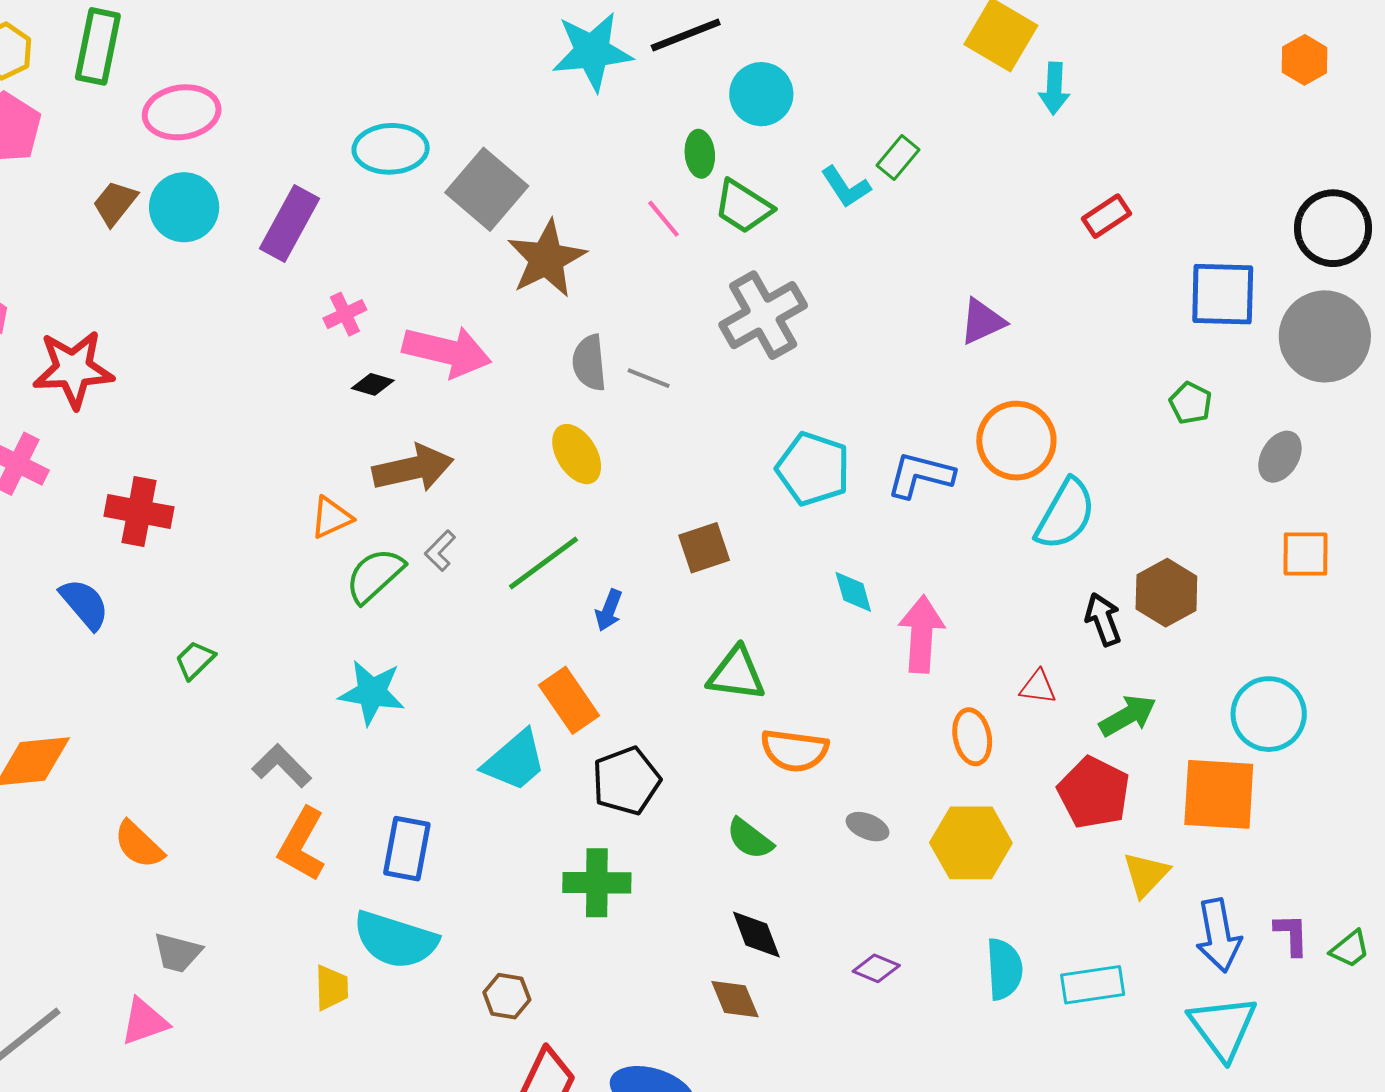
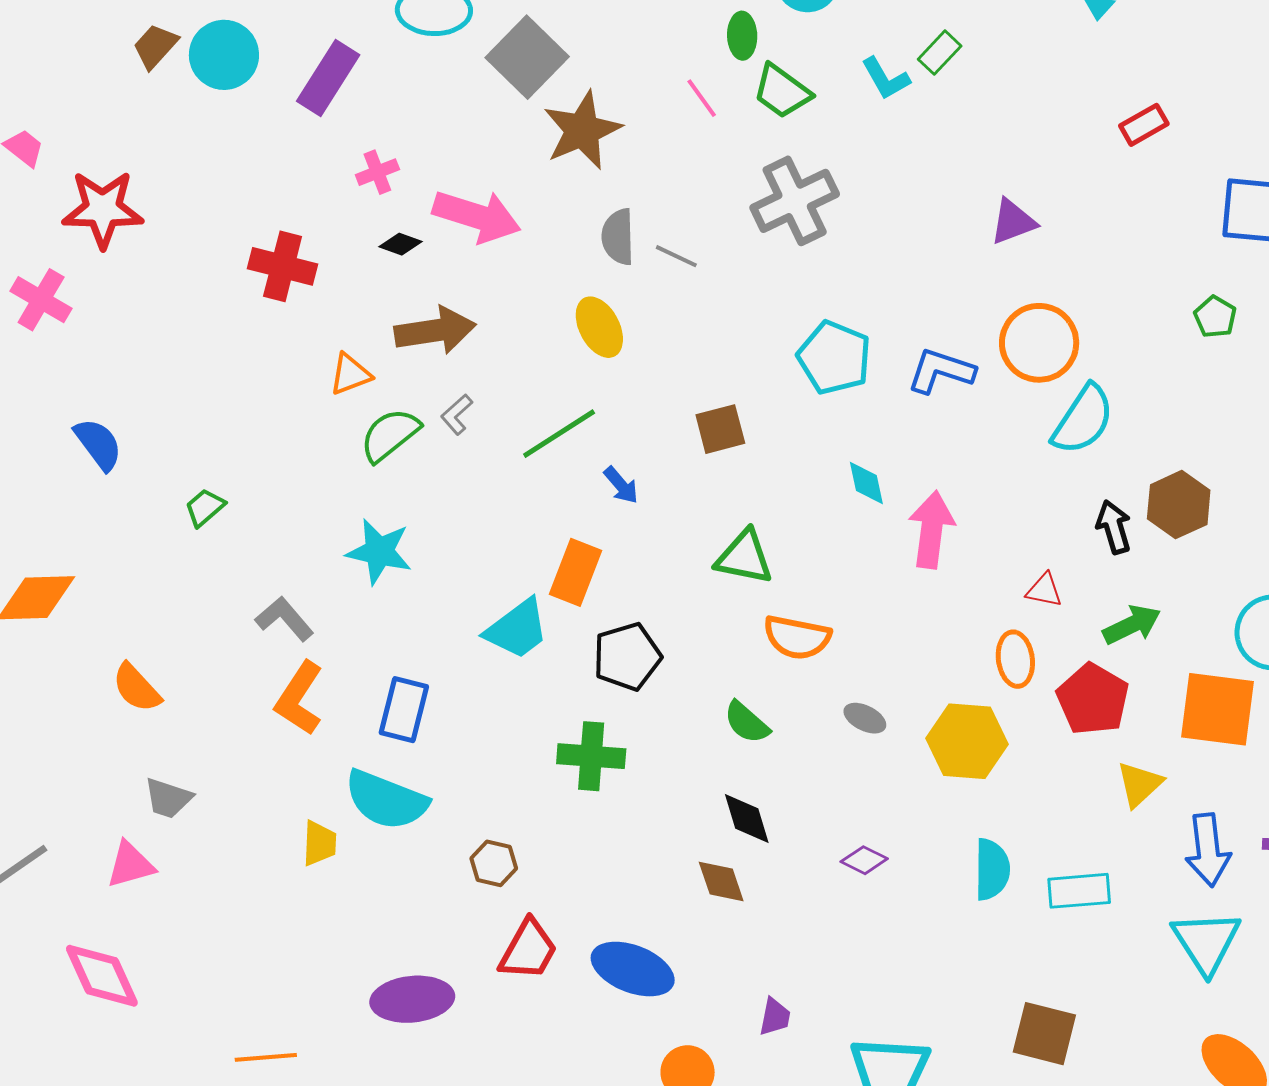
red cross: (139, 512) -> (283, 266), moved
blue arrow: (609, 610) -> (621, 485), turned -66
orange rectangle: (569, 700) -> (575, 572), turned 52
orange ellipse: (972, 737) -> (1015, 659), moved

